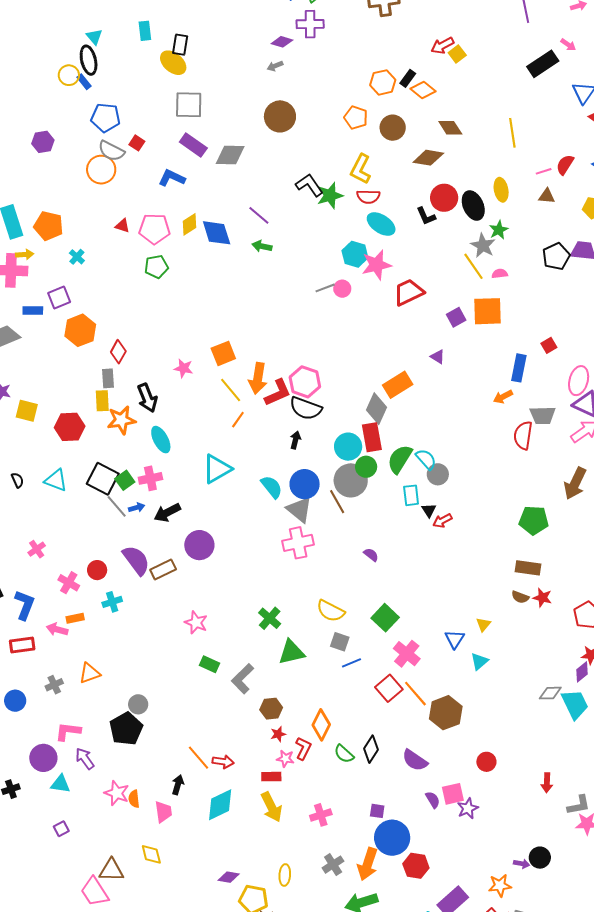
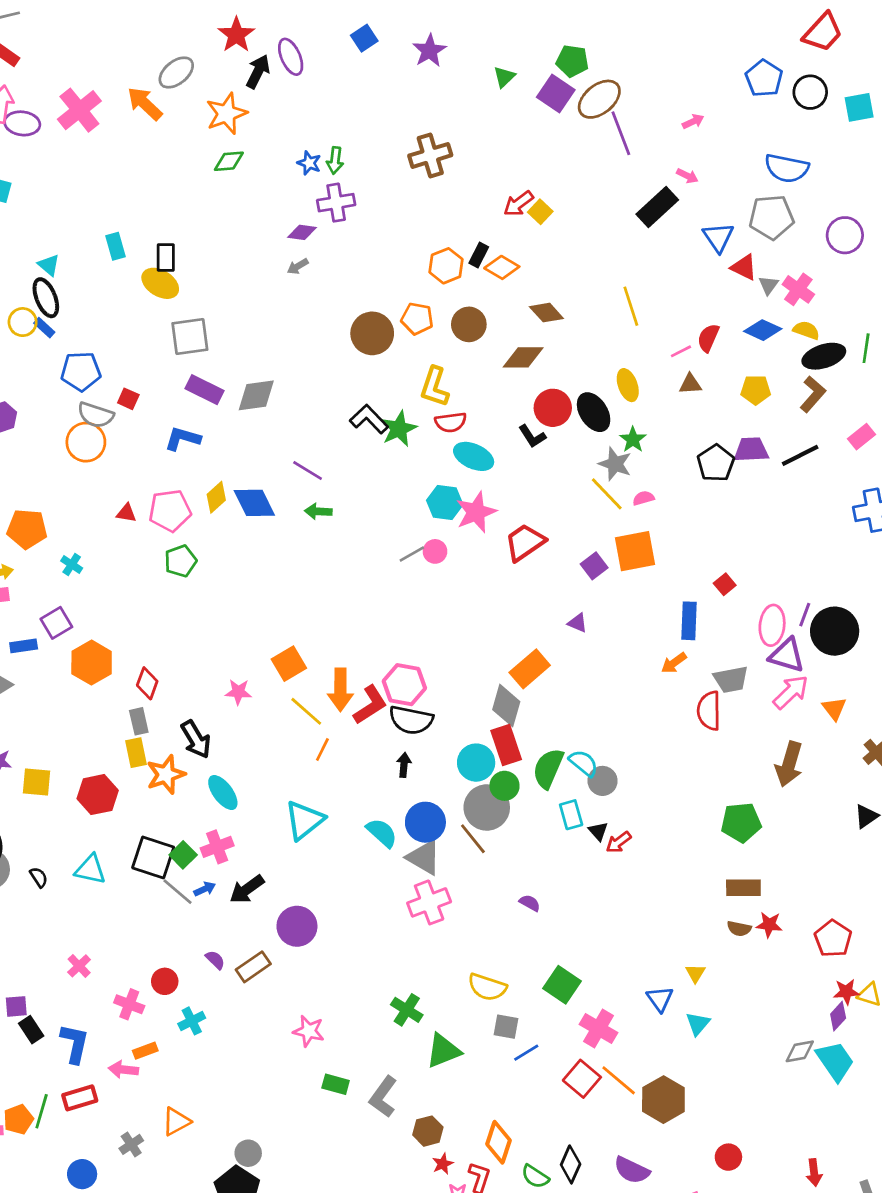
brown circle: (280, 116) -> (372, 333), moved
purple semicircle: (136, 560) -> (215, 960), size x0.5

